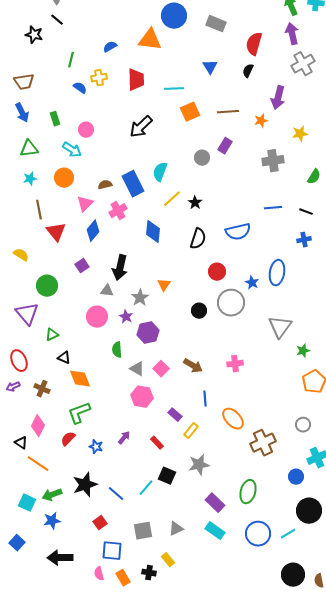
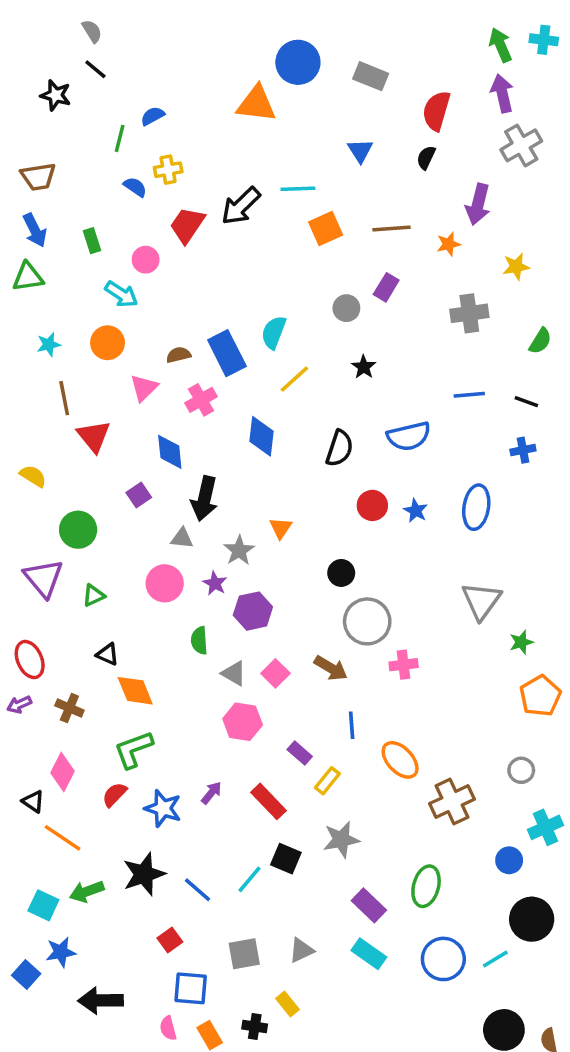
blue semicircle: (110, 47) -> (153, 116), moved
red trapezoid: (136, 80) -> (187, 225), moved, turned -145
black arrow: (141, 127) -> (241, 206), moved
green triangle: (29, 149) -> (28, 277), moved
black star: (195, 203) -> (364, 367), moved
blue diamond: (93, 231) -> (170, 452), moved, turned -45
blue star: (252, 283) -> (416, 511), moved
gray circle: (231, 303) -> (367, 621), moved
green triangle: (52, 335) -> (94, 595), moved
red rectangle: (157, 443) -> (269, 801), size x1.5
blue star: (96, 447) -> (163, 808), size x1.5
blue star: (52, 521) -> (61, 952), moved

